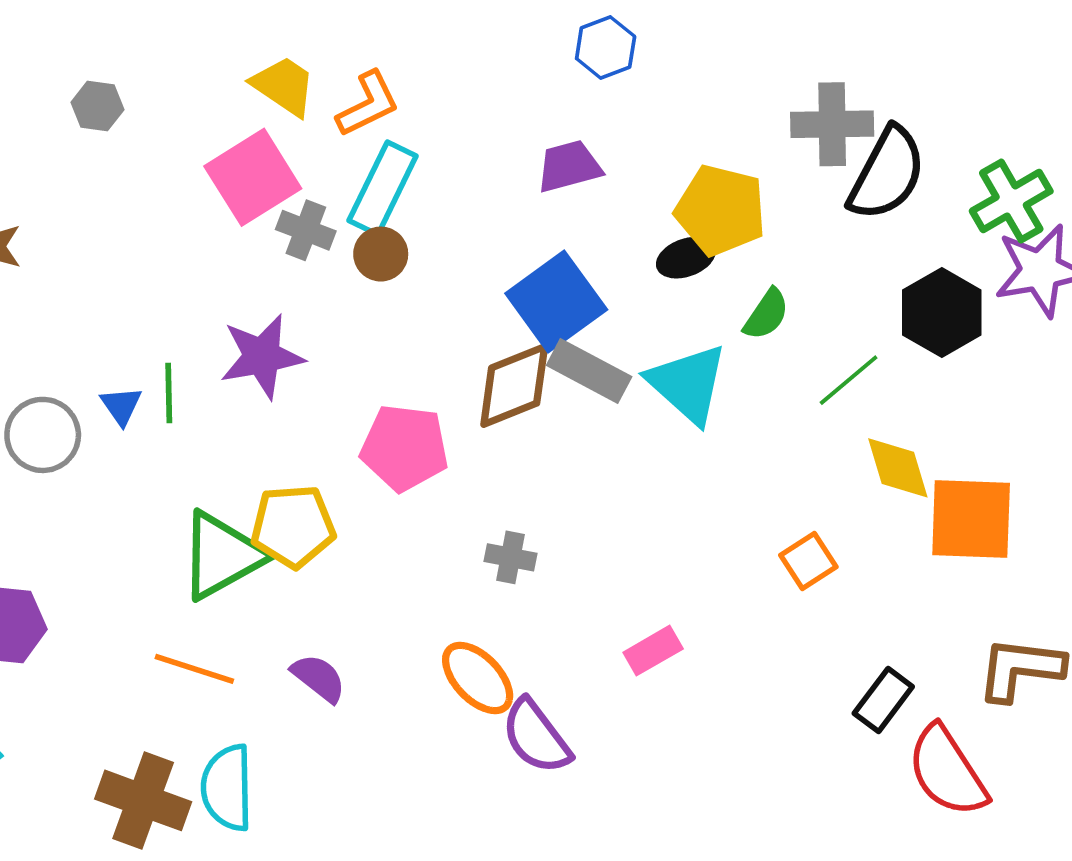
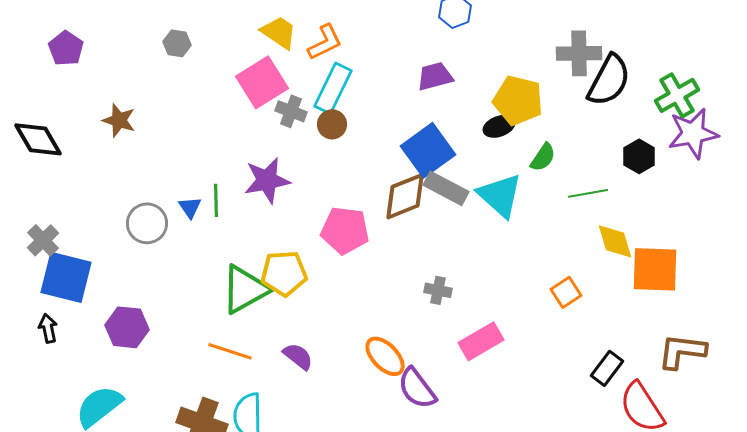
black hexagon: (942, 312) -> (639, 156), size x0.7
green line: (849, 380) -> (588, 193), turned 30
gray cross: (510, 557) -> (438, 290), moved
pink rectangle: (653, 651) -> (481, 341), size x1.4

